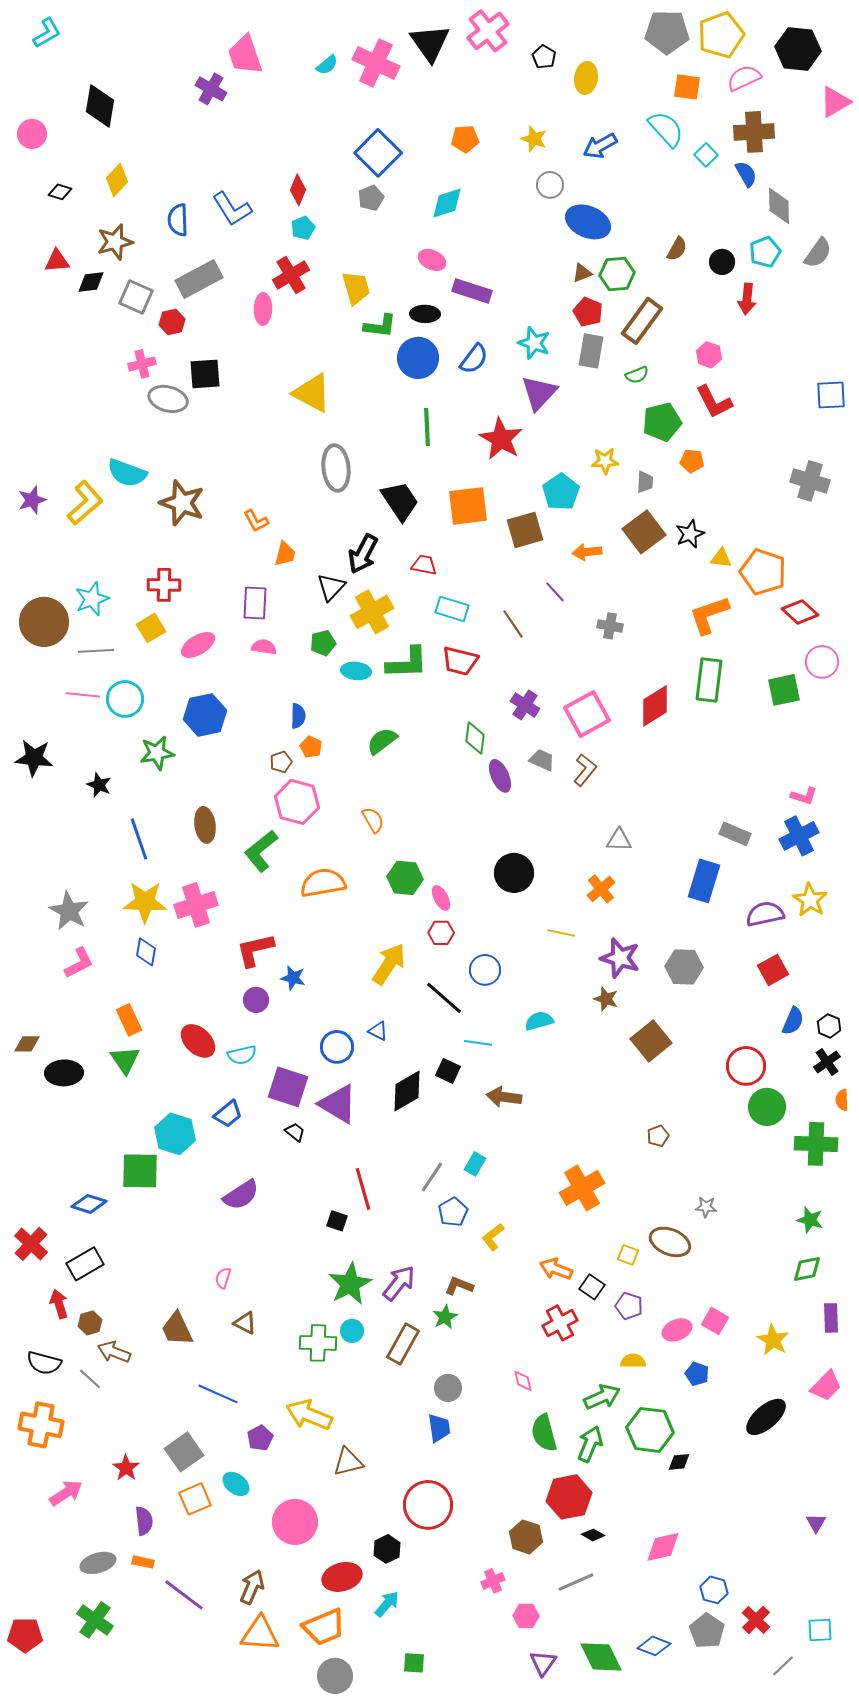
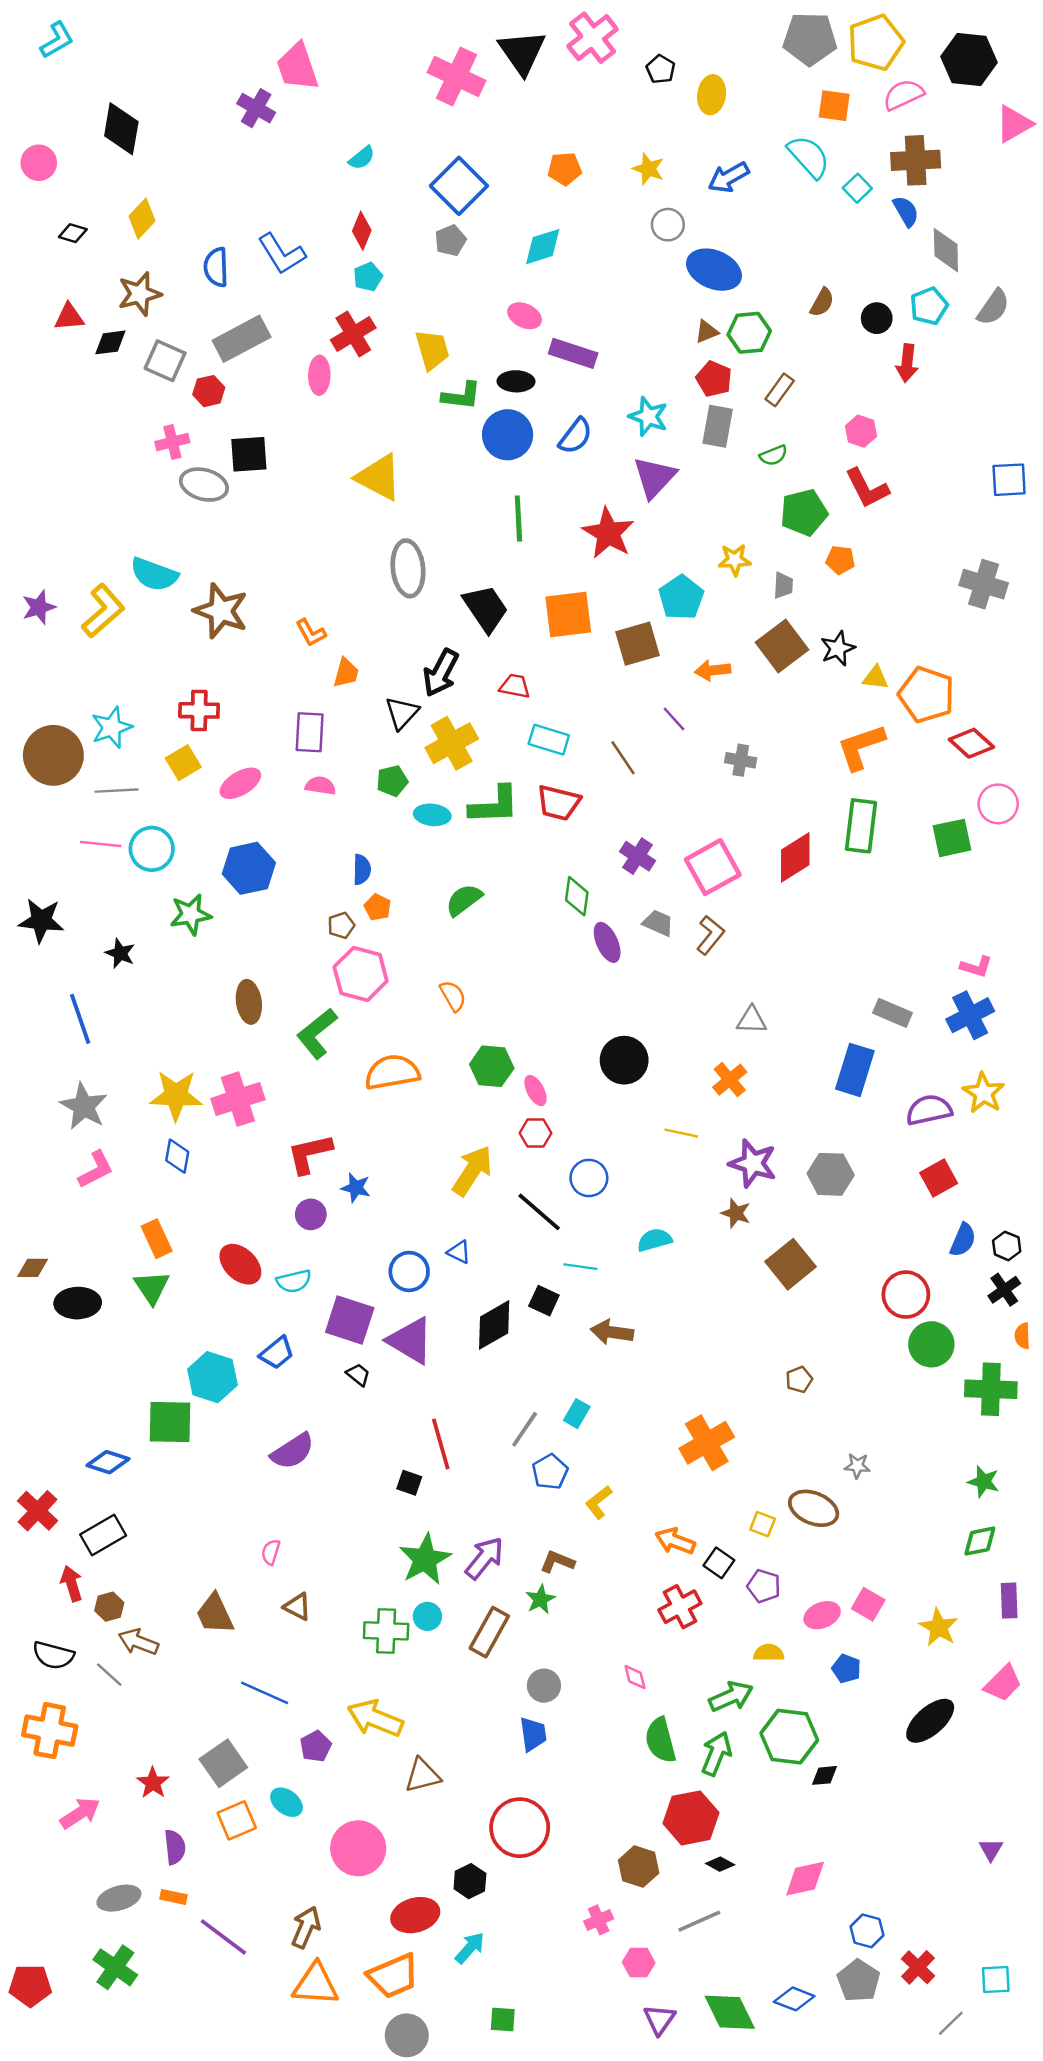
cyan semicircle: (327, 65) -> (362, 158), moved
brown rectangle: (642, 321) -> (780, 390), size x0.6
blue line: (139, 839) -> (80, 1019), moved

